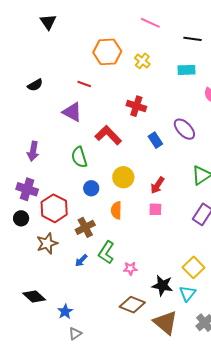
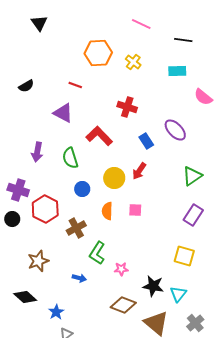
purple arrow: (33, 151) -> (37, 152), moved
red arrow: (157, 185) -> (139, 171), moved
pink square: (155, 209) -> (135, 210), moved
brown star: (47, 243) -> (38, 261), moved
blue arrow: (81, 260) -> (79, 278), moved, turned -120
yellow square: (193, 267) -> (184, 256), moved, turned -30

